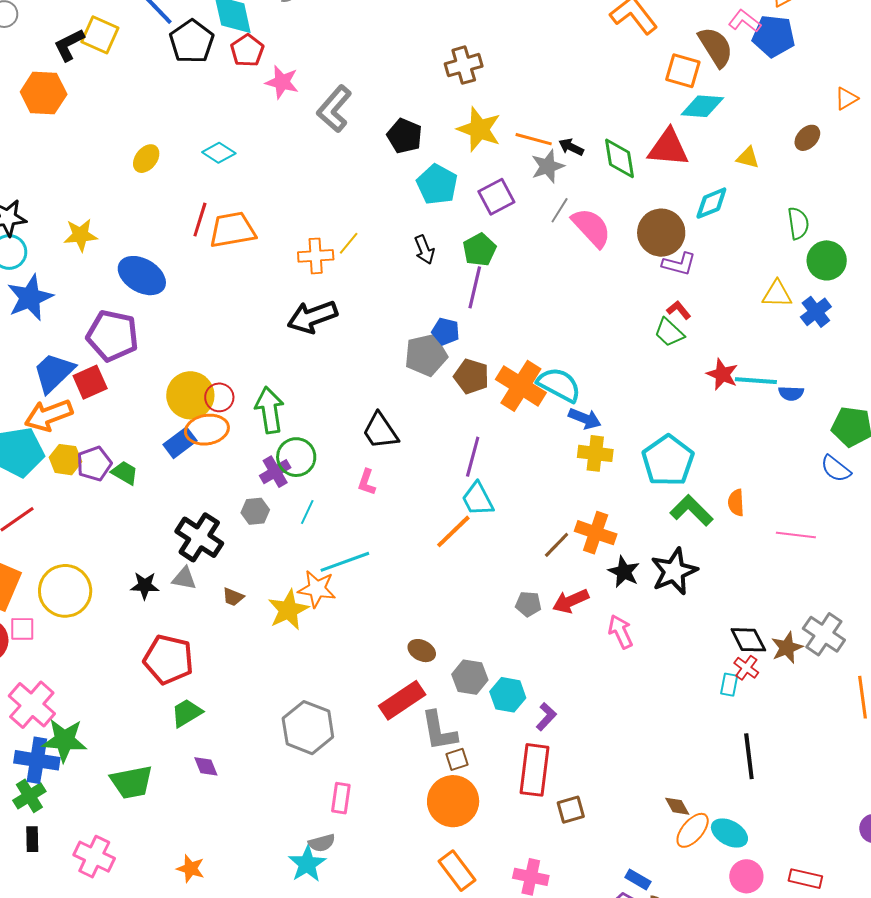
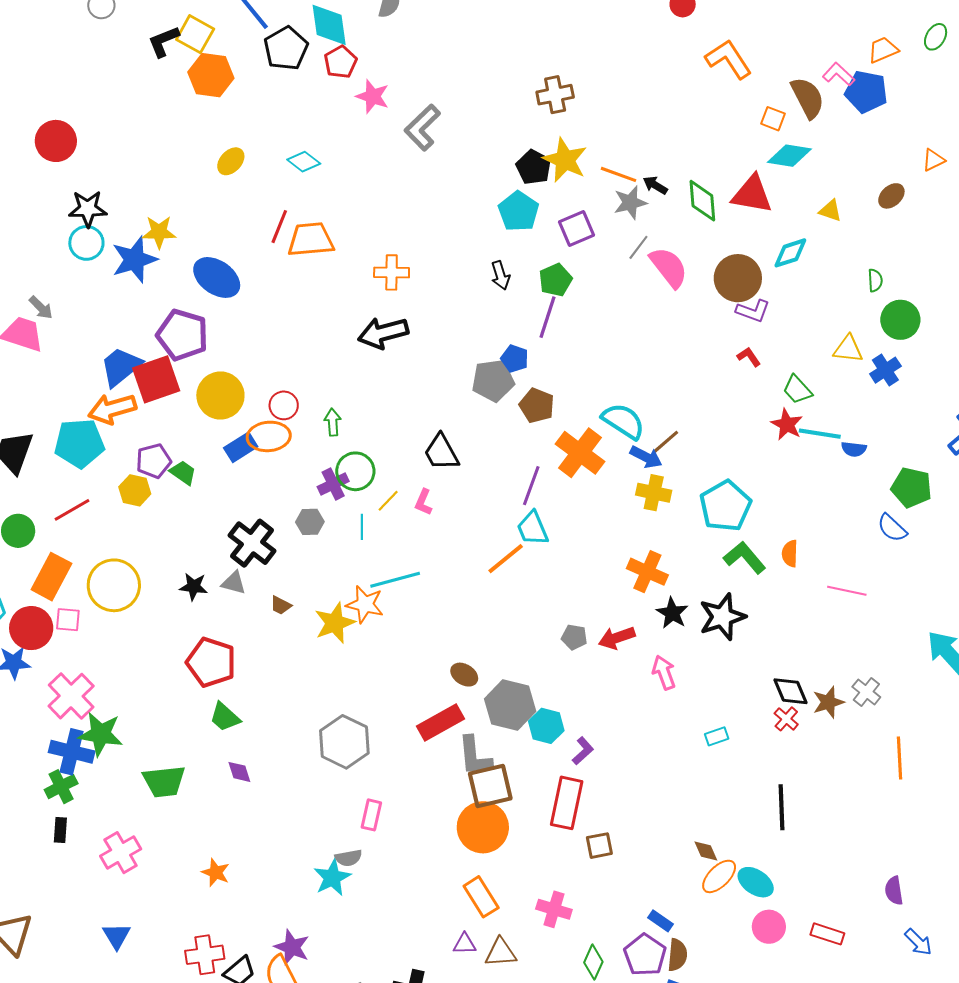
orange square: (683, 71) -> (773, 119), size x0.7
orange hexagon: (44, 93) -> (211, 75), moved
black pentagon: (404, 136) -> (534, 167), moved
green semicircle: (798, 223) -> (875, 280), size x0.7
yellow line: (349, 243) -> (388, 501), moved
blue star: (30, 298) -> (134, 260), moved
green trapezoid: (669, 332) -> (797, 390), moved
red square: (90, 382) -> (156, 379), size x1.4
orange cross: (521, 386) -> (580, 453), moved
yellow circle: (190, 395) -> (220, 395), moved
green arrow: (270, 410) -> (333, 422), size x0.6
yellow hexagon: (65, 460) -> (135, 490), moved
cyan line: (307, 512) -> (362, 527), turned -30
brown line: (557, 545) -> (666, 442), moved
gray cross: (824, 634) -> (866, 692), size x0.7
gray hexagon: (470, 677) -> (510, 705), size x1.4
cyan rectangle: (729, 685) -> (717, 736), moved, turned 55
green trapezoid: (187, 713) -> (225, 717), turned -112
brown square: (457, 759) -> (490, 786), size x2.0
pink cross: (94, 857) -> (121, 853), turned 30

